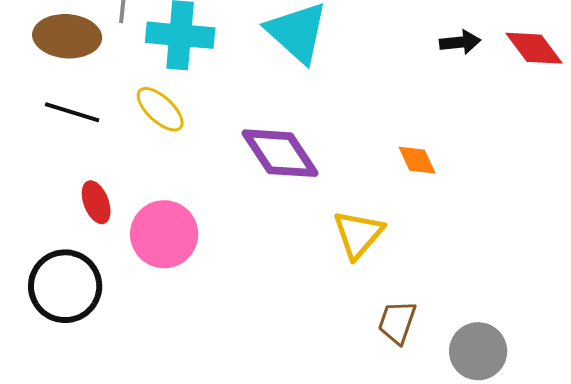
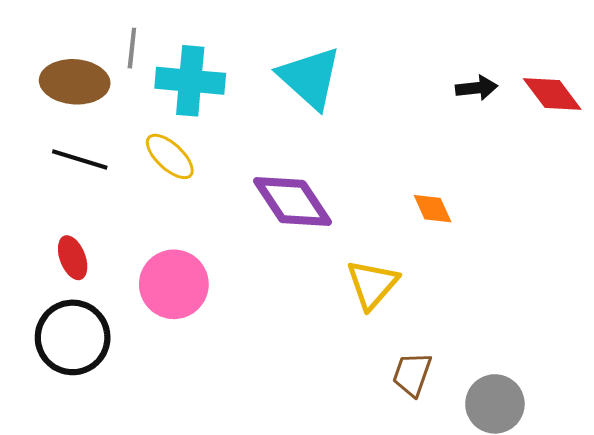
red ellipse: (96, 202) -> (73, 258), moved

